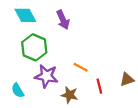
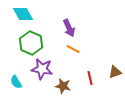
purple arrow: (63, 20) -> (69, 28), moved
orange line: (81, 67) -> (73, 49), moved

